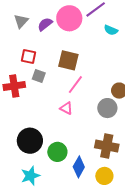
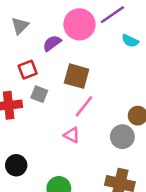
purple semicircle: (45, 24) -> (52, 43), moved
red square: (29, 57) -> (28, 70), turned -35
black circle: (30, 141) -> (16, 165), moved, size x0.7

